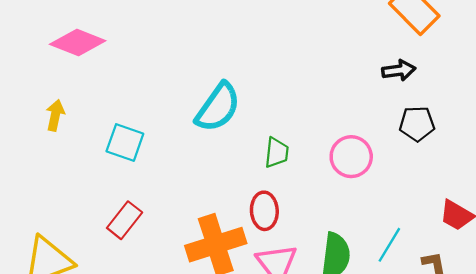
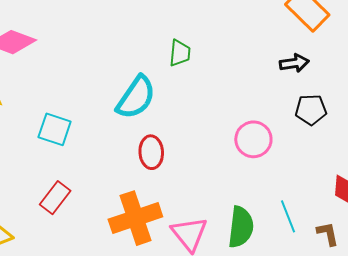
green trapezoid: (277, 153) -> (180, 53), moved
red ellipse: (264, 211) -> (151, 152), moved
cyan line: (389, 245) -> (288, 216), turned -52

